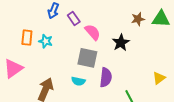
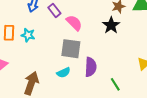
black star: (121, 43) -> (111, 25), moved
cyan semicircle: (78, 81) -> (63, 73), turned -32

